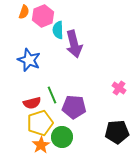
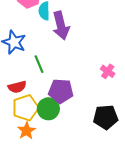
green line: (52, 95) -> (39, 64), moved
green circle: (62, 137) -> (48, 109), moved

